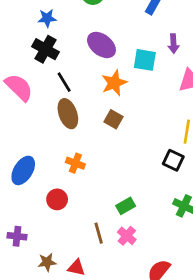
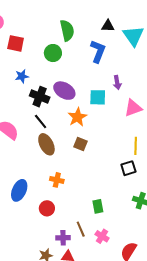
black cross: (46, 49) -> (40, 97), moved
black square: (173, 160) -> (128, 168), turned -35
green rectangle: (126, 206) -> (98, 206), turned -64
purple cross: (17, 236) -> (63, 238), moved
pink cross: (127, 236) -> (102, 236), moved

